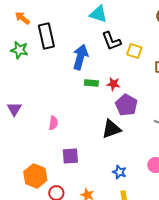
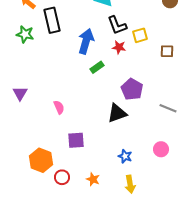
yellow square: (134, 51) -> (140, 35), turned -35
green rectangle: (91, 83) -> (97, 67), turned -40
red star: (113, 84) -> (119, 47), moved
pink semicircle: (53, 123) -> (59, 107), turned -32

